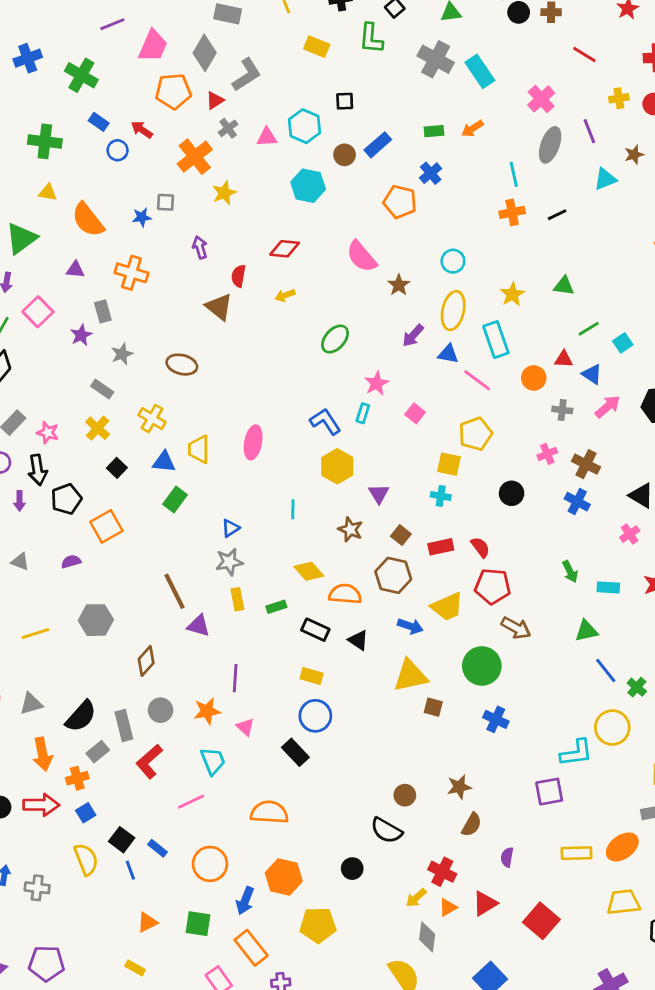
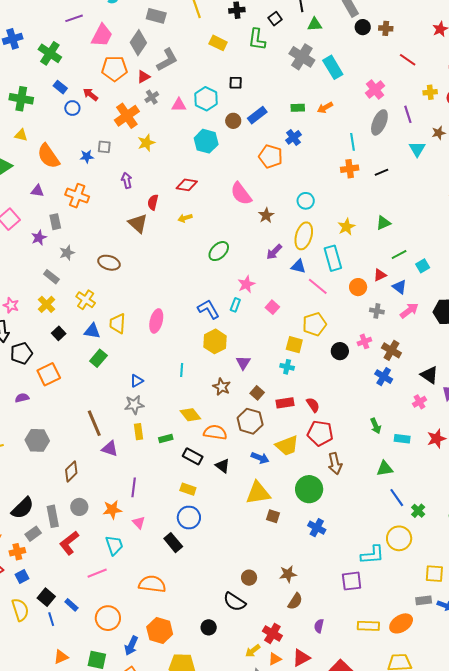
cyan triangle: (605, 179) -> (417, 149), turned -42
green triangle: (564, 286) -> (383, 223), turned -35
red triangle: (564, 359) -> (380, 275), turned -32
black circle: (512, 493) -> (340, 351), moved
brown arrow: (516, 628) -> (335, 464), turned 45

